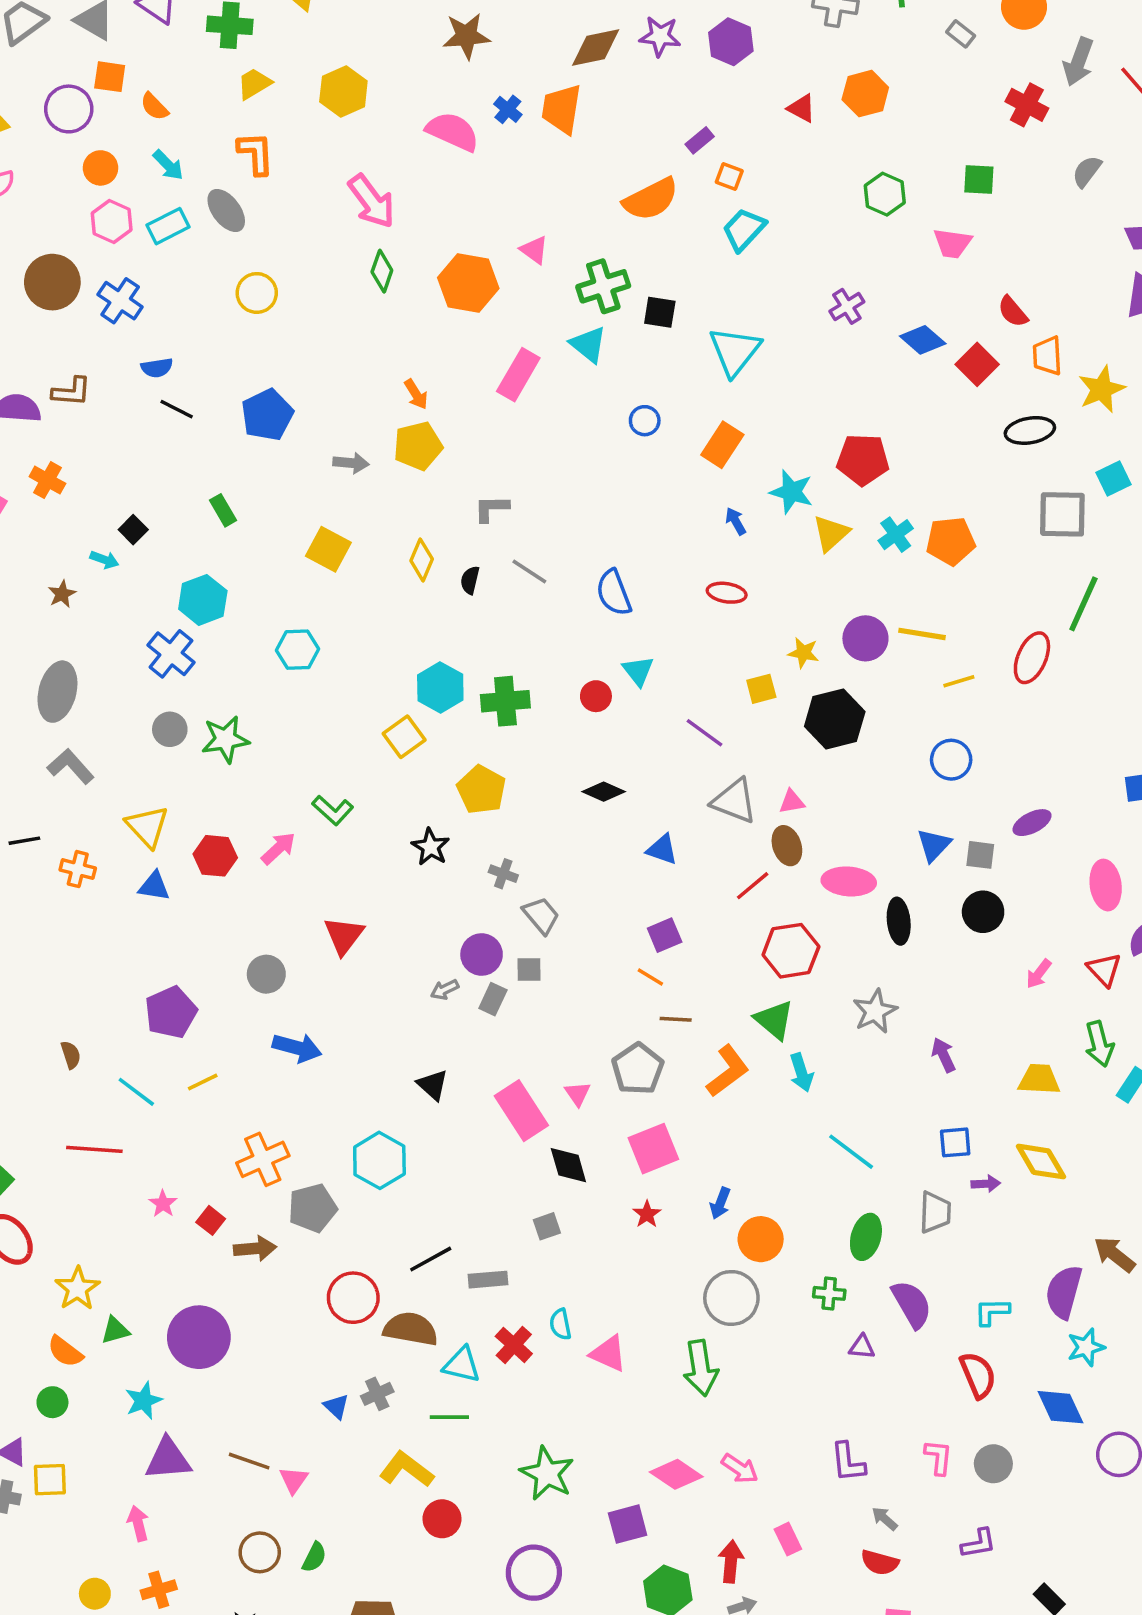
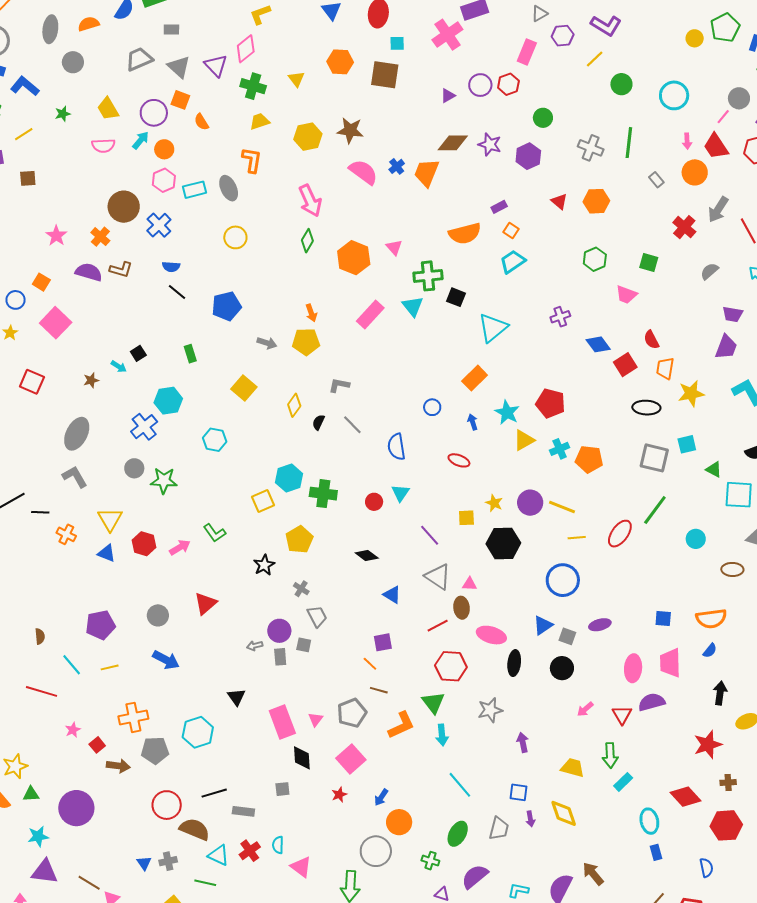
brown star: (466, 36) -> (350, 130), moved
cyan arrow: (168, 165) -> (141, 140), moved, turned -108
blue circle: (645, 421) -> (432, 407), moved
orange cross: (47, 480) -> (100, 237), moved
blue circle: (951, 760) -> (563, 580), size x1.4
gray rectangle: (493, 999) -> (280, 657), turned -42
pink square: (653, 1149) -> (351, 759), turned -32
purple arrow: (986, 1184) -> (530, 819), turned 70
purple semicircle: (912, 1304) -> (475, 877), turned -112

